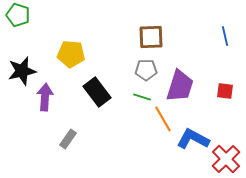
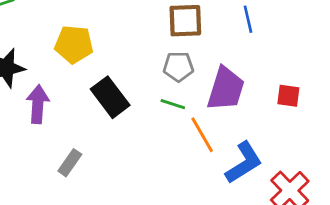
blue line: (225, 36) -> (248, 19), moved
blue L-shape: (193, 139) -> (244, 163), turned 120

